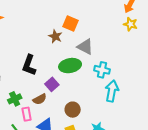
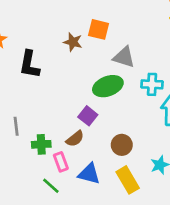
brown star: (55, 36) -> (73, 42), moved
black L-shape: (29, 65) -> (29, 64), moved
green cross: (15, 99) -> (41, 144), turned 32

